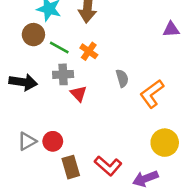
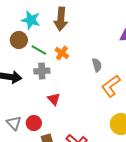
gray semicircle: (122, 78) -> (97, 65), moved
red triangle: (78, 94) -> (54, 99), moved
gray triangle: (27, 141) -> (14, 123), turned -42

